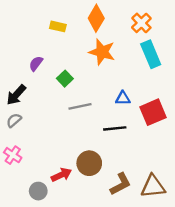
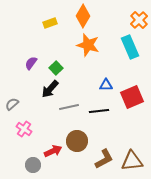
orange cross: (141, 23) -> (139, 20), moved
yellow rectangle: (58, 26) -> (50, 23), turned -32
purple semicircle: (36, 64) -> (31, 63), moved
black arrow: (16, 95) -> (50, 89), moved
gray line: (80, 106) -> (69, 107), moved
pink cross: (13, 155) -> (24, 129), moved

